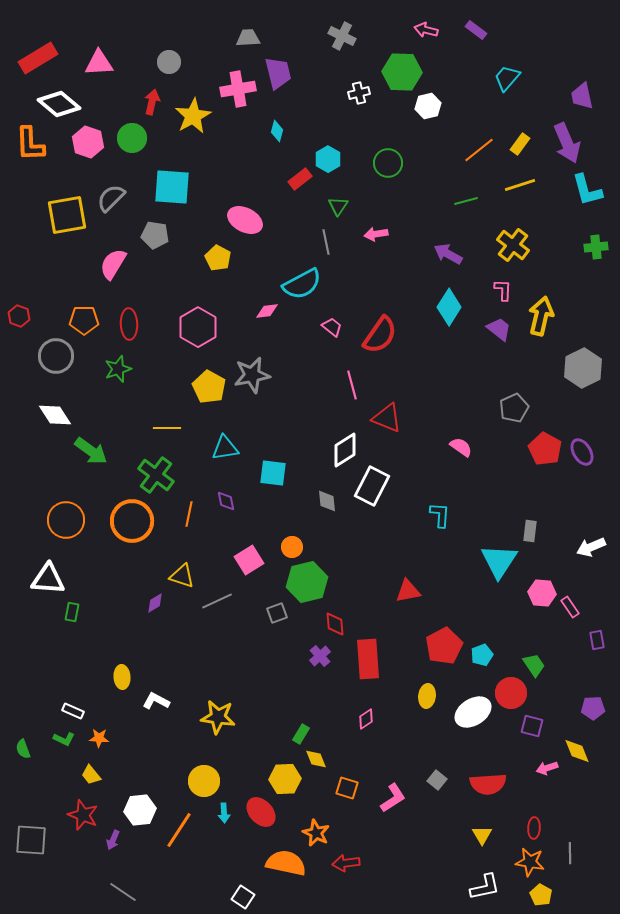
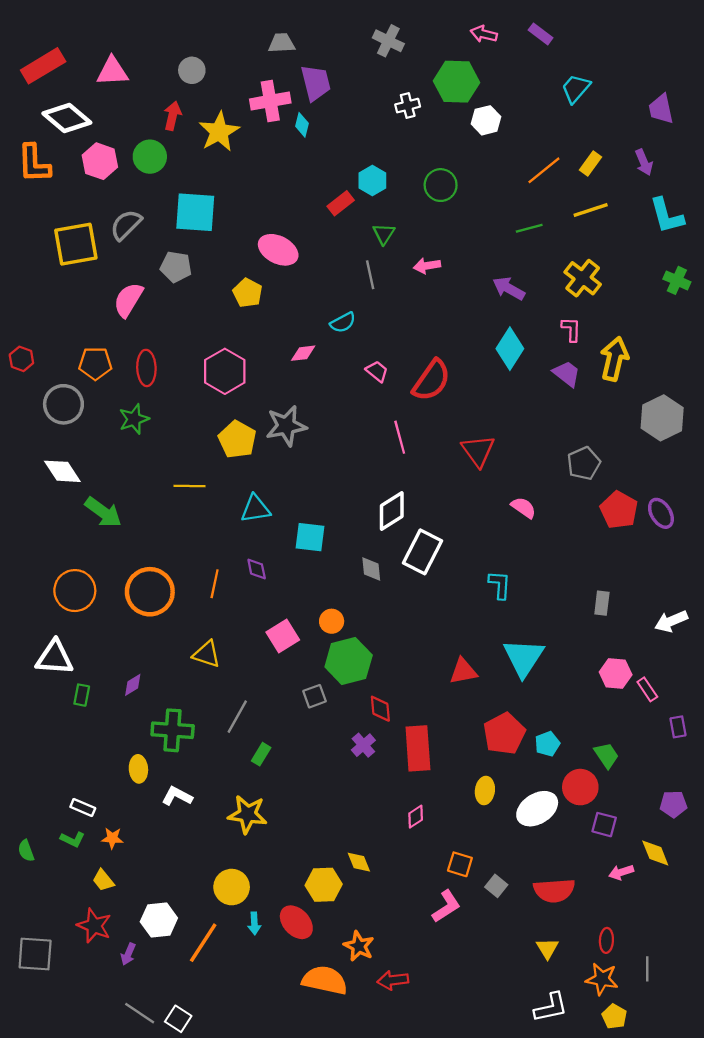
cyan diamond: (277, 131) -> (302, 125), moved
purple arrow: (567, 143) -> (644, 162), size x0.6
green cross: (596, 247) -> (677, 280), turned 30
cyan semicircle: (302, 284) -> (343, 322), size x0.6
red triangle: (387, 418) -> (478, 451), moved, turned 32
green cross: (156, 475) -> (173, 730), moved, turned -33
cyan triangle: (499, 561) -> (524, 658), moved
gray line: (217, 601) -> (237, 717), moved, turned -36
purple diamond: (155, 603) -> (133, 685), moved
green rectangle: (301, 734) -> (261, 754), moved
orange square: (347, 788) -> (460, 864), moved
white square: (243, 897) -> (178, 1019), moved

